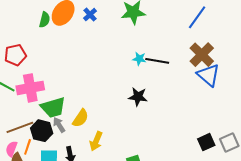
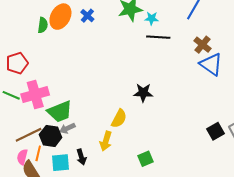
brown cross: (202, 55) -> (203, 45), size x0.7
cyan star: (139, 59) -> (152, 18), moved
black line: (157, 61) -> (158, 37), moved
yellow semicircle: (80, 118) -> (119, 119), moved
gray arrow: (59, 125) -> (67, 128), turned -77

